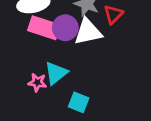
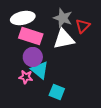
purple circle: (65, 28) -> (33, 57), moved
cyan triangle: (56, 73) -> (40, 70), turned -42

